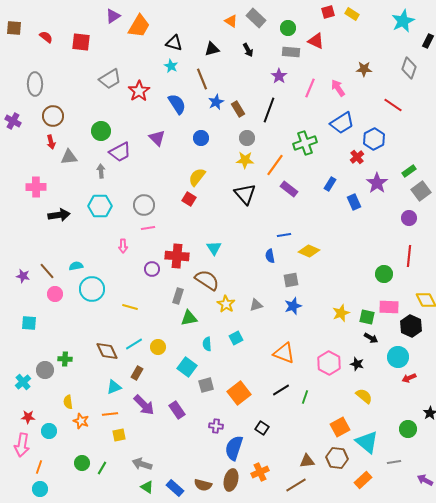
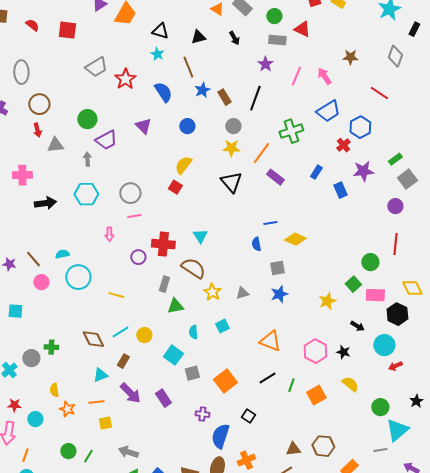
purple star: (377, 183) -> (363, 171), turned 30
green square: (367, 317) -> (353, 284), moved, turned 35
orange square: (340, 427) -> (316, 395), moved
green circle: (408, 429) -> (380, 407), moved
cyan triangle: (367, 442) -> (397, 430), moved, turned 40

